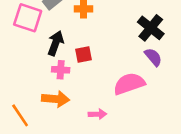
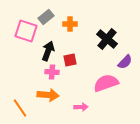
black cross: (151, 28) -> (107, 39), moved
purple semicircle: (153, 57) -> (125, 62), turned 84

